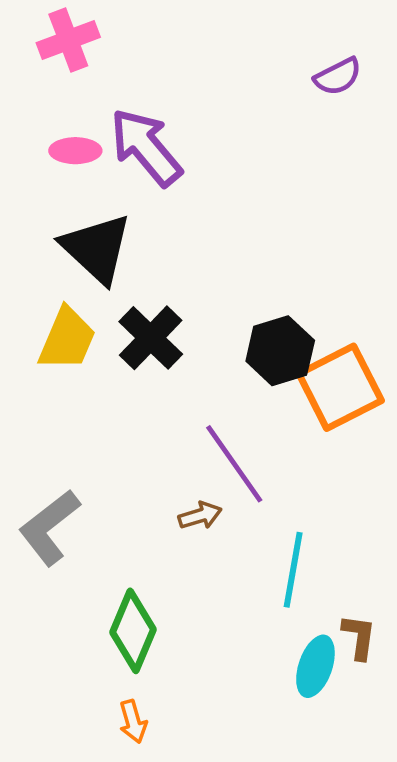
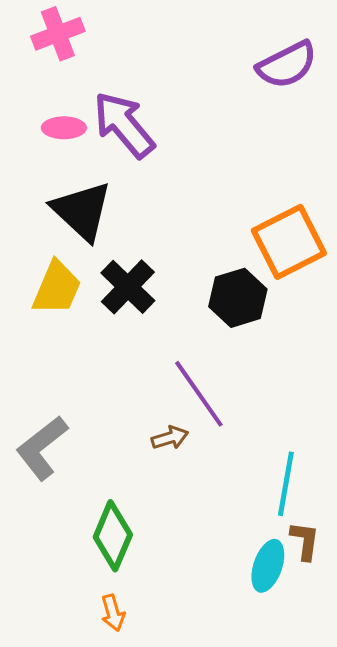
purple semicircle: (338, 77) -> (287, 65), size x1.5
orange square: (340, 387) -> (289, 242), moved
cyan line: (293, 570) -> (286, 484), moved

